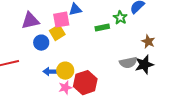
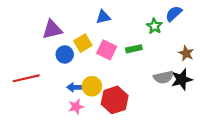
pink square: (61, 20) -> (107, 50), moved, turned 36
green rectangle: (102, 28) -> (134, 49), moved
pink star: (65, 88) -> (76, 107), moved

